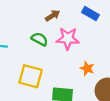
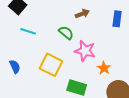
blue rectangle: (90, 14) -> (117, 19), turned 56
pink star: (68, 38) -> (85, 51), moved

